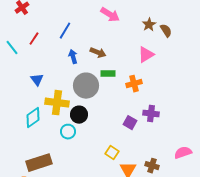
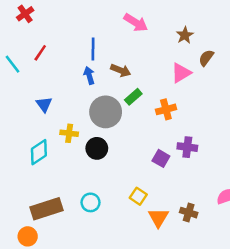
blue line: (65, 31) -> (93, 49), moved, turned -30
brown semicircle: (166, 31) -> (206, 58), moved, turned -112
green rectangle: (108, 74) -> (133, 97), turned -40
yellow cross: (57, 103) -> (69, 133), size x0.6
cyan circle: (68, 132) -> (91, 202), moved

